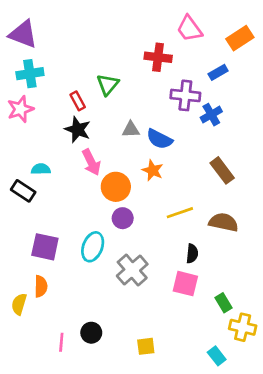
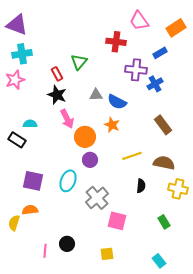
pink square: (185, 284) -> (117, 221), moved
orange semicircle: (41, 286) -> (30, 210), turned -98
yellow cross: (243, 327) -> (178, 189), moved

